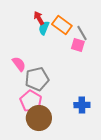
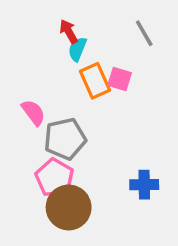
orange rectangle: (62, 25) -> (95, 81), moved, turned 30
gray line: (82, 33) -> (144, 33), moved
pink square: (78, 45) -> (120, 79), moved

